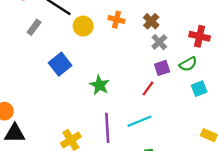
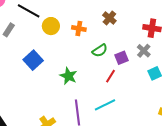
orange cross: (116, 20) -> (79, 28), moved
gray cross: (159, 42) -> (144, 51), moved
green semicircle: (188, 64) -> (100, 51), moved

